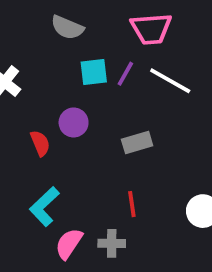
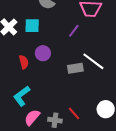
cyan square: (94, 72) -> (32, 26), moved
white line: (170, 81) -> (93, 61), moved
red line: (132, 204) -> (74, 113), moved, turned -40

